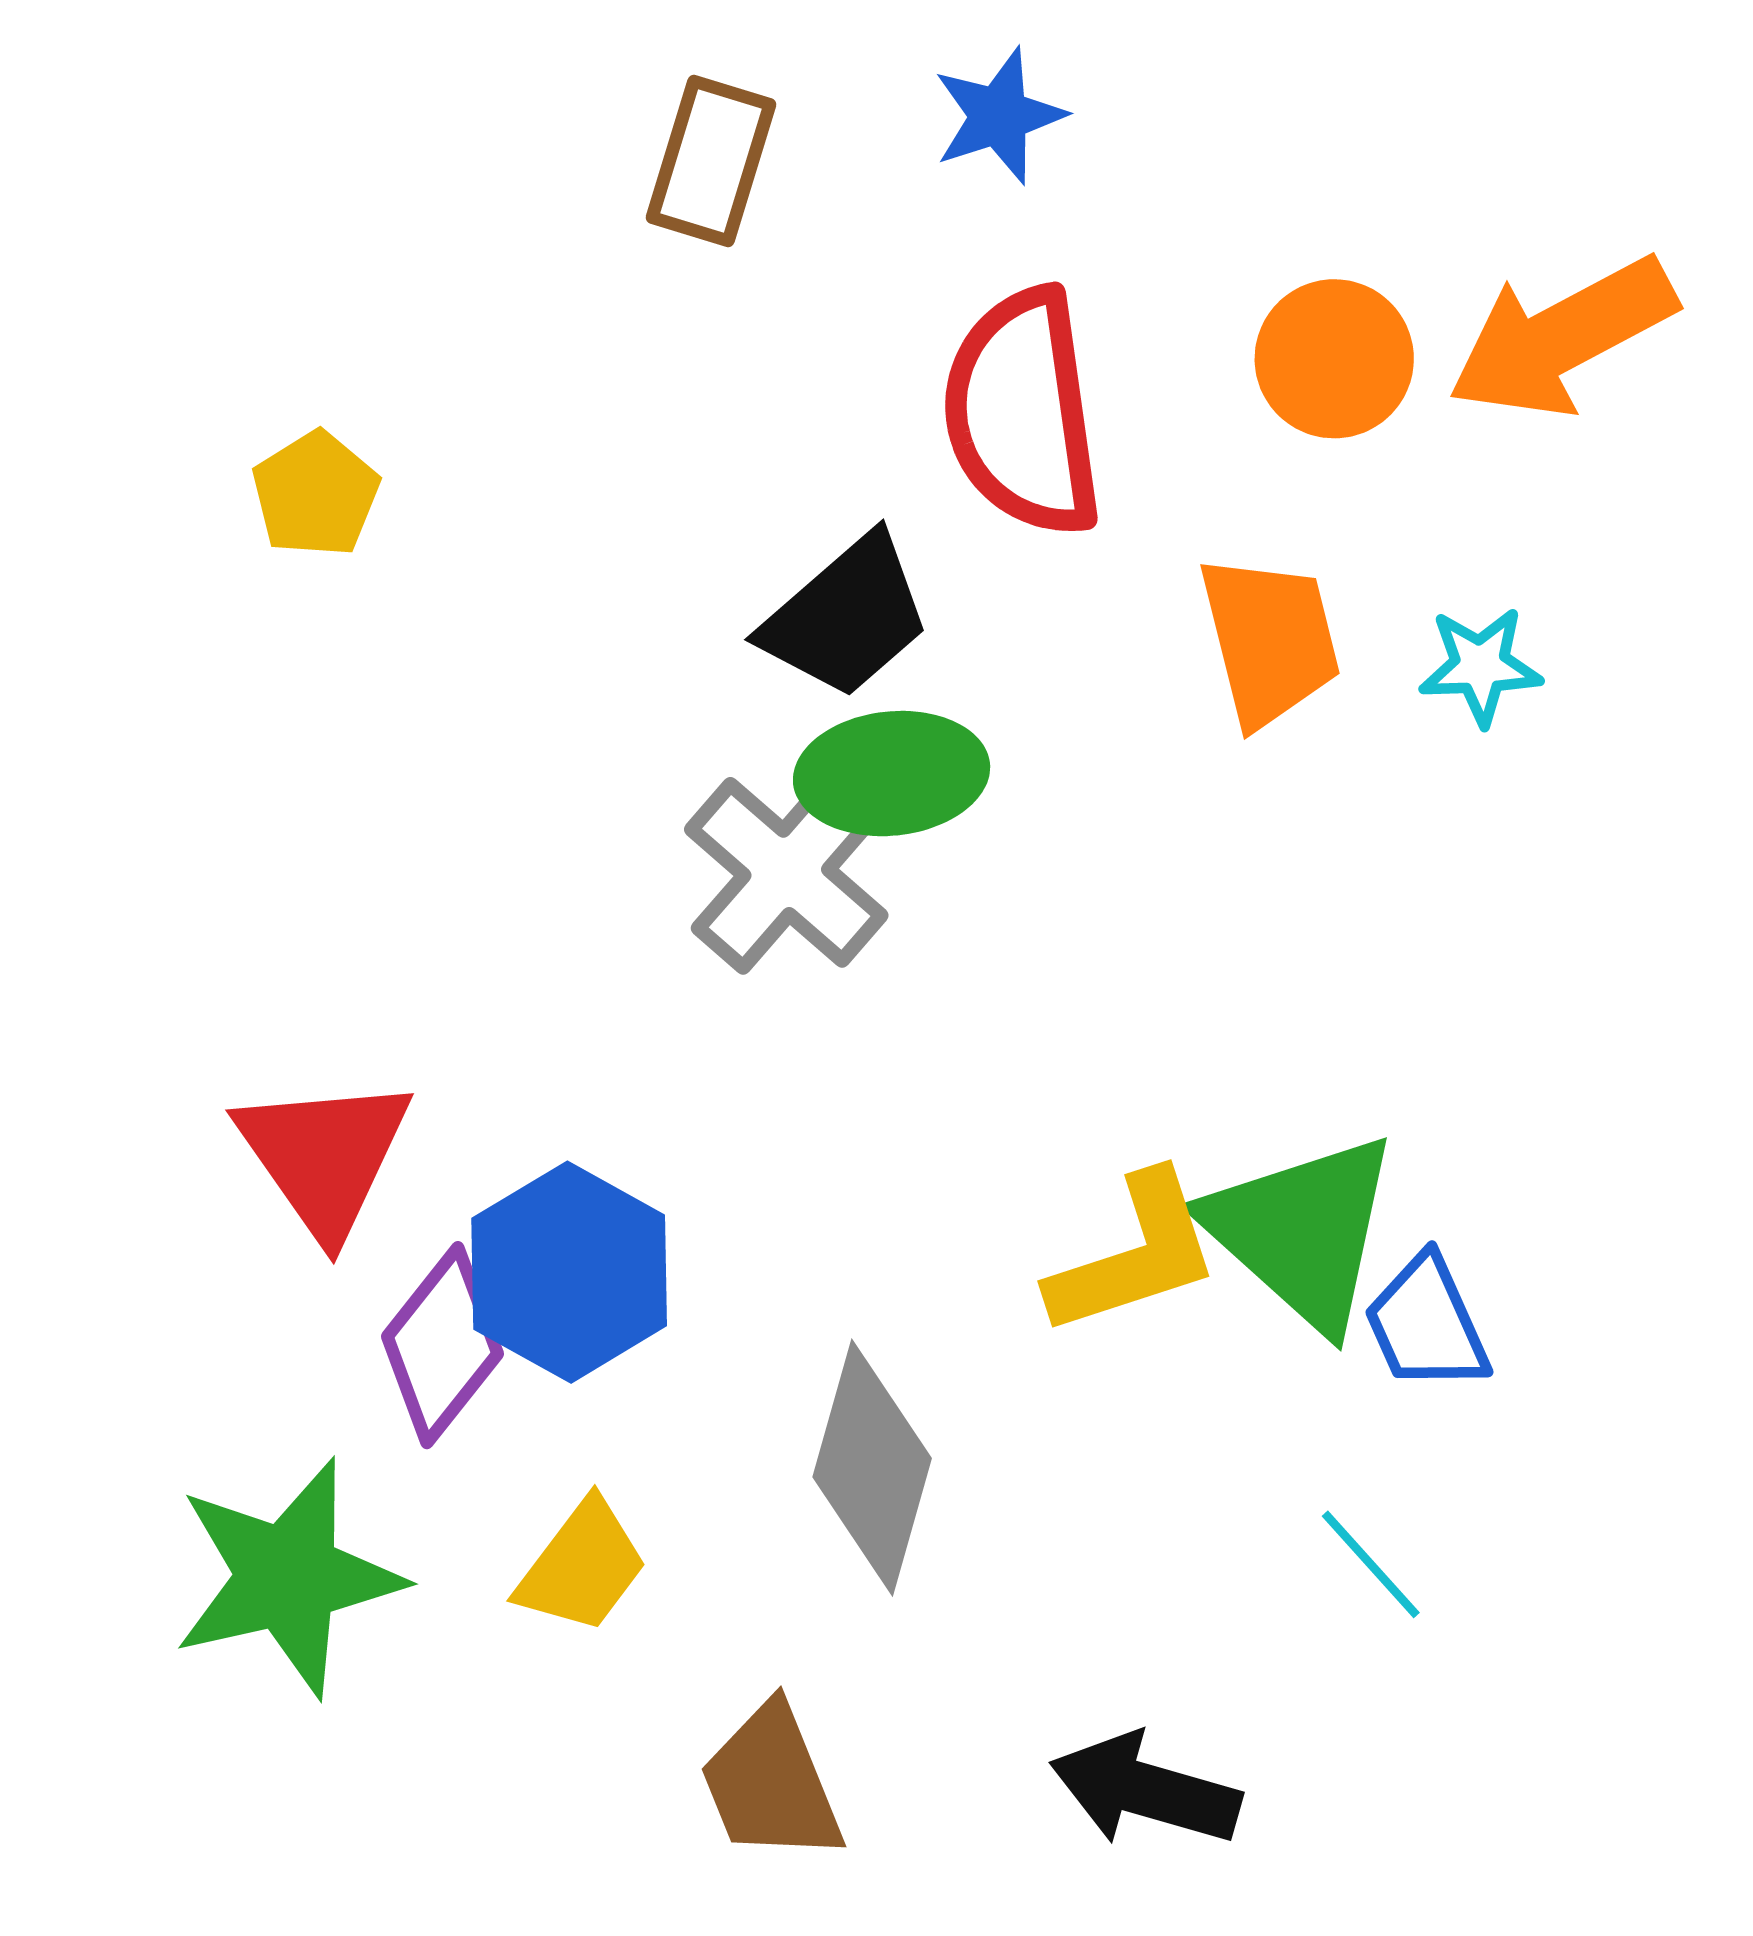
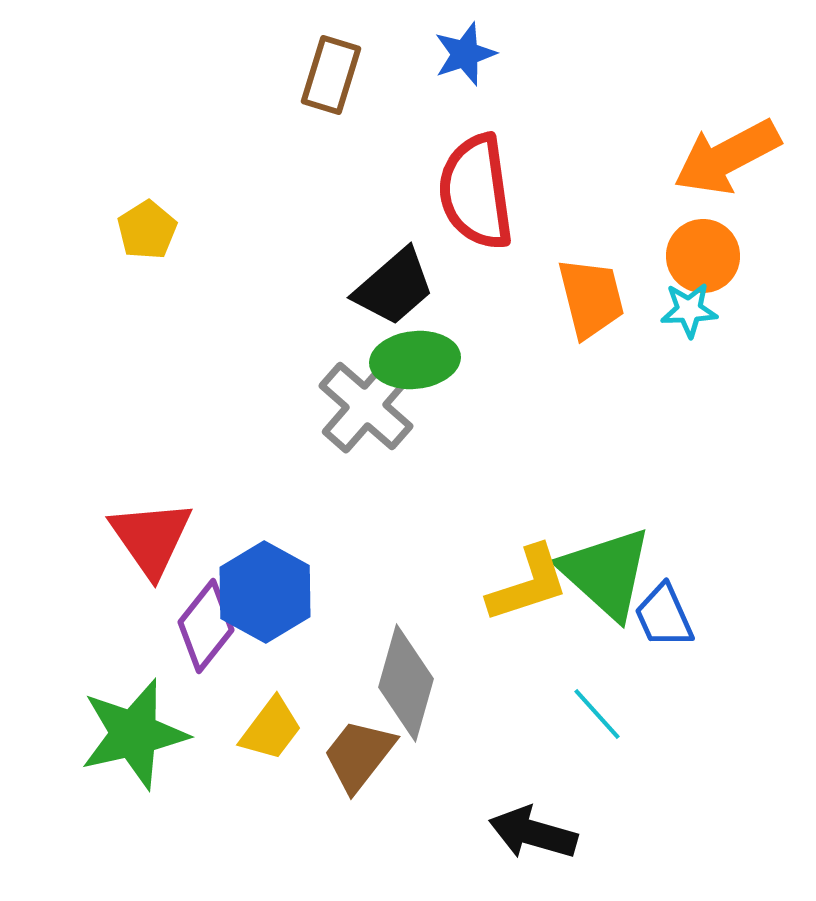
orange circle: (1334, 359) -> (703, 256), moved
cyan line: (1371, 1564) -> (597, 714), moved
brown trapezoid: (771, 1784) -> (359, 755), moved, turned 60

